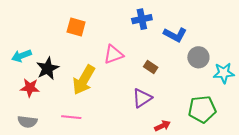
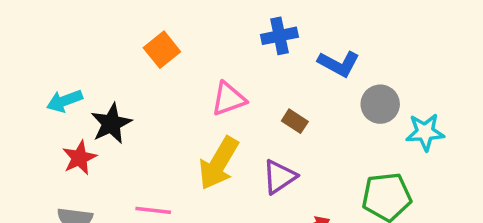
orange square: (76, 27) -> (162, 50), turned 36
yellow arrow: (84, 80) -> (219, 163), moved
red star: (30, 88) -> (79, 158), turned -30

